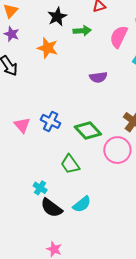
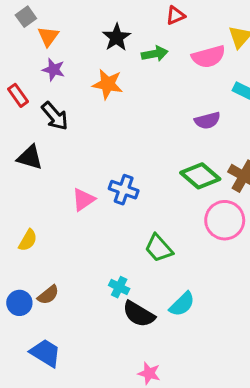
pink semicircle: (119, 37) -> (209, 57), turned -125
purple semicircle: (98, 77) -> (207, 121), moved
pink triangle: (22, 125) -> (83, 199), turned 42
green diamond: (88, 131) -> (200, 176), moved

